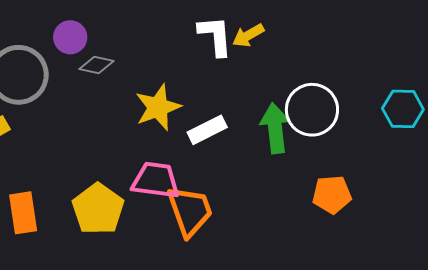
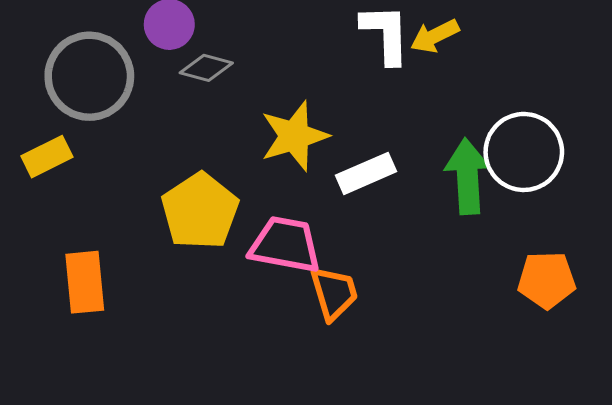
yellow pentagon: (98, 209) -> (200, 211), moved
orange trapezoid: (190, 211) -> (334, 293), size x0.7

